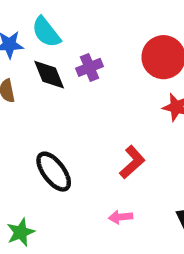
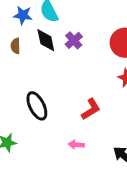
purple cross: (89, 67) -> (74, 40), turned -30

